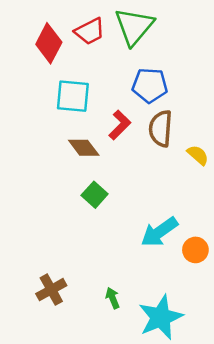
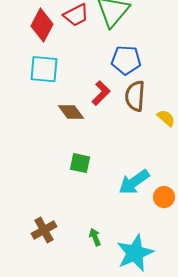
cyan square: (73, 96) -> (44, 69), moved
green square: (95, 195) -> (80, 163), moved, turned -30

